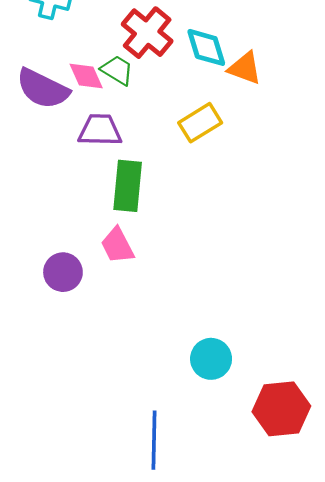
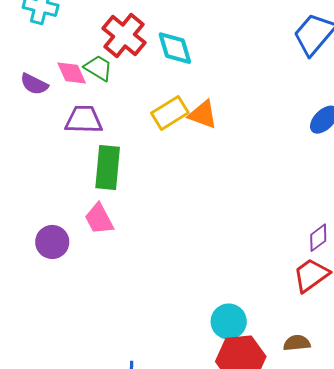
orange triangle: (245, 68) -> (203, 115), moved
purple semicircle: (43, 89) -> (34, 84), size x0.6
cyan circle: (211, 359) -> (229, 322), moved

